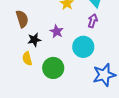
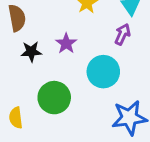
yellow semicircle: (27, 59) -> (16, 118), moved

